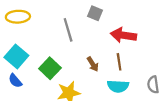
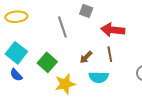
brown arrow: (93, 64) -> (86, 57), turned 80
cyan semicircle: (118, 86) -> (99, 77), moved

